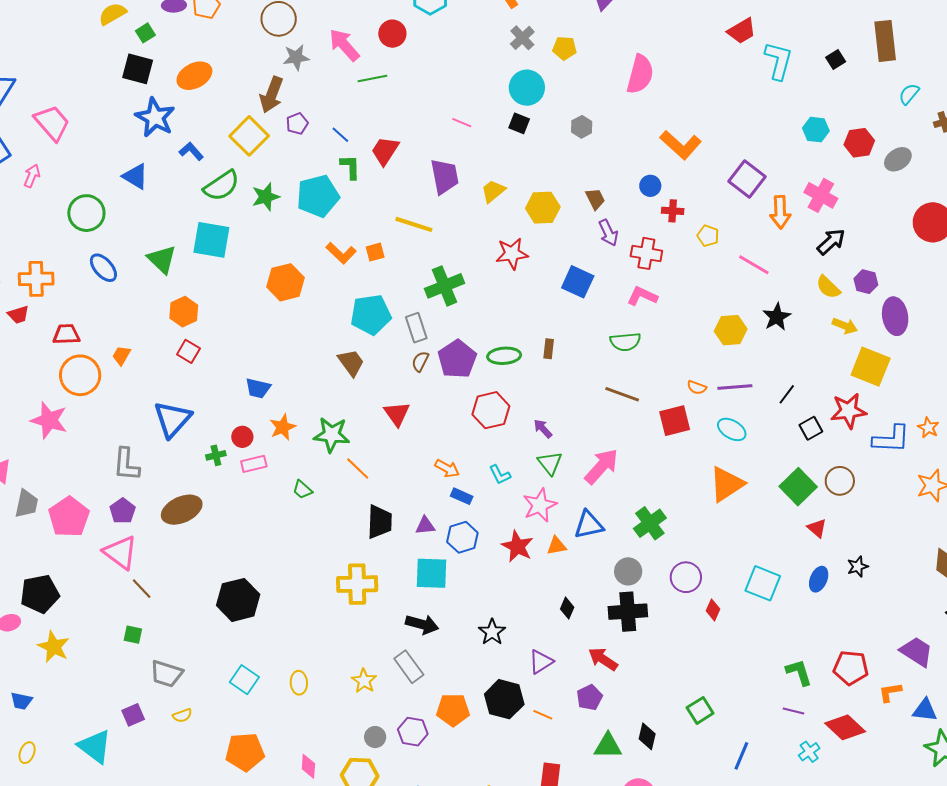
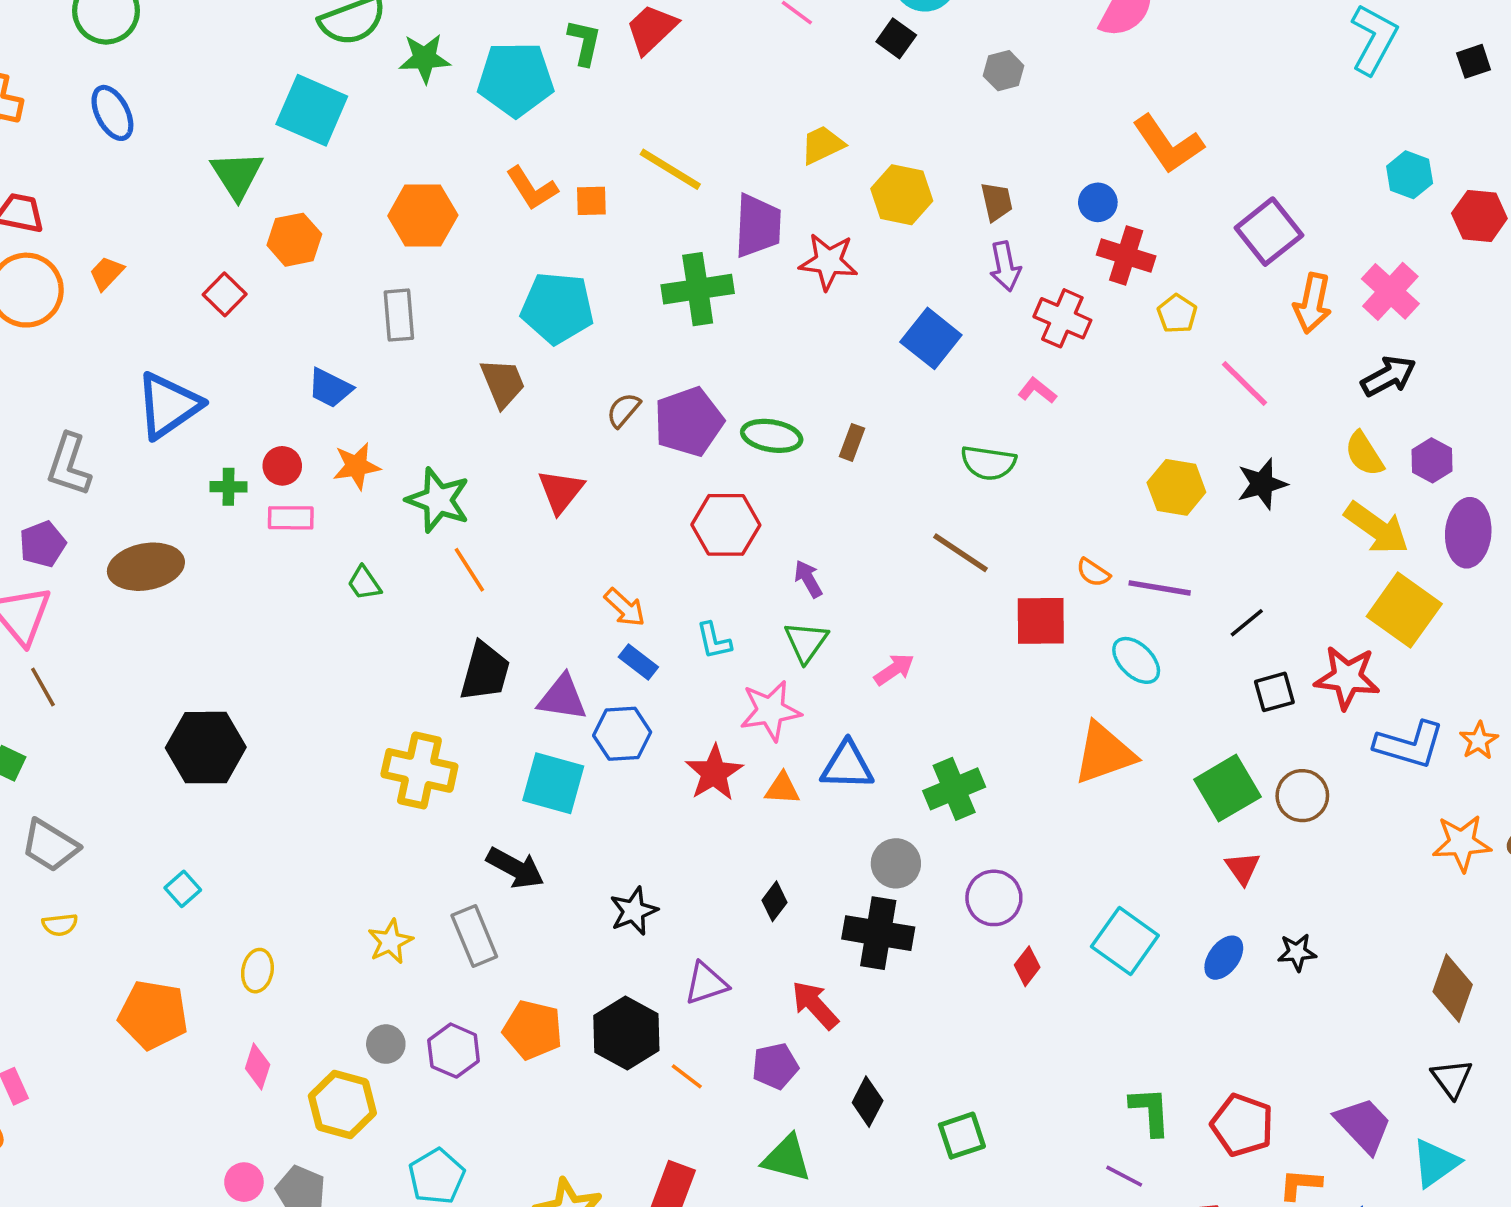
purple trapezoid: (445, 176) -> (758, 226), moved
red cross: (673, 211) -> (1126, 255), size x1.4
green triangle: (162, 259) -> (237, 175), moved
pink L-shape: (642, 296) -> (1037, 391), size x0.7
orange hexagon: (184, 312) -> (294, 240), moved
yellow arrow: (845, 326) -> (1377, 528), size x1.5
gray rectangle: (416, 328) -> (399, 315), moved
pink arrow: (602, 466) -> (894, 669), size x0.6
purple triangle: (425, 526) -> (562, 698), size x1.4
cyan square: (244, 680) -> (183, 889), size x0.7
yellow ellipse: (299, 683) -> (257, 971), moved
black diamond: (647, 736) -> (868, 1102), moved

